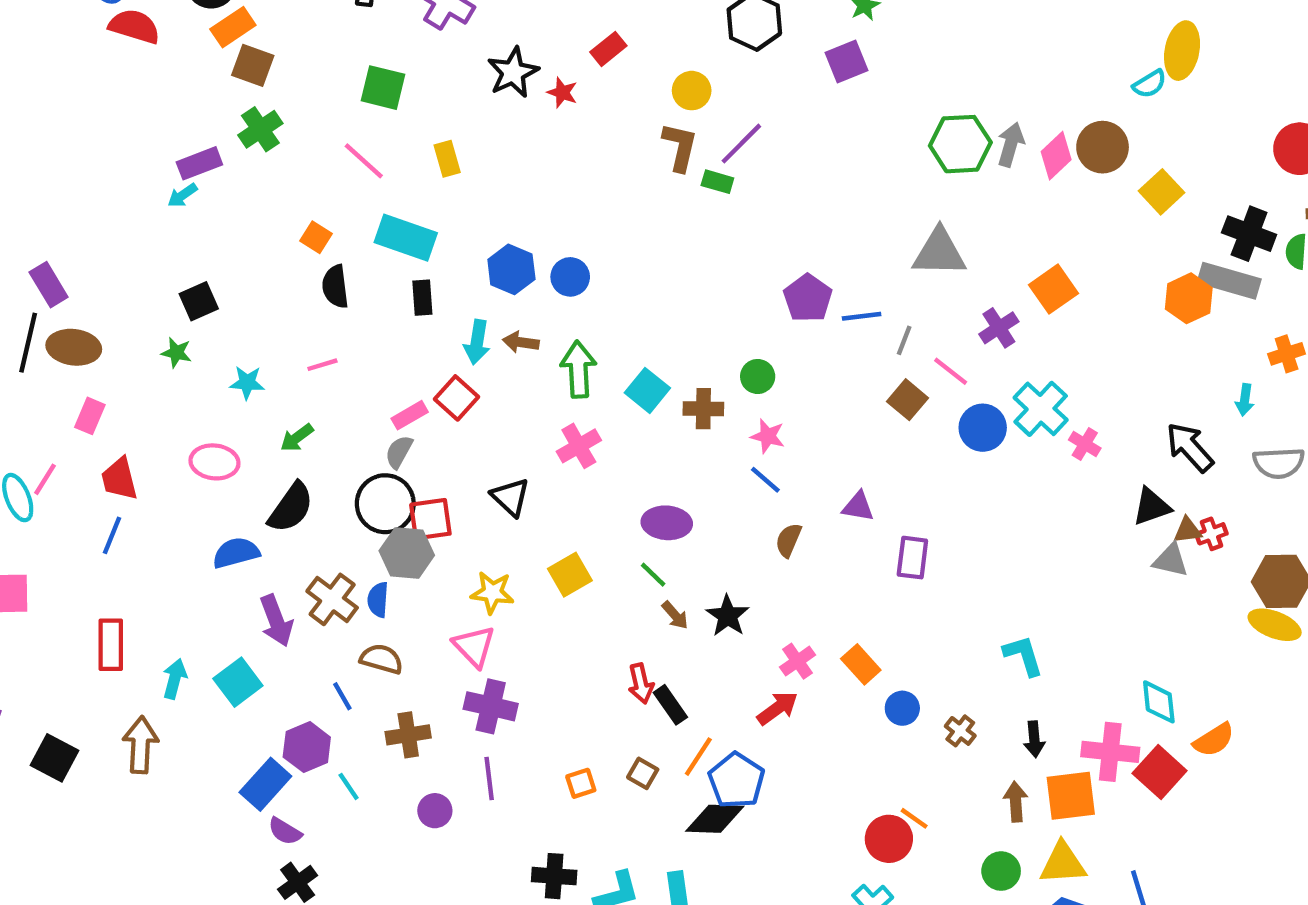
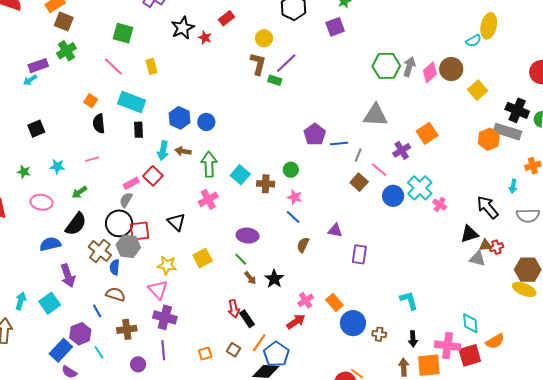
green star: (176, 353) -> (24, 172), moved
brown cross: (332, 599) -> (100, 251), moved
blue circle: (902, 708) -> (353, 323), size x1.6
brown cross: (960, 731) -> (379, 334), turned -32
red square: (1160, 772) -> (470, 355), turned 30

